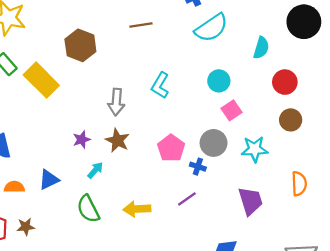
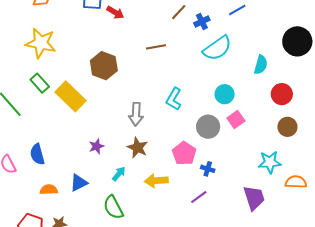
purple star: (82, 140) -> (96, 146), moved
gray circle: (214, 143) -> (208, 127), moved
cyan star: (255, 149) -> (270, 162), moved
orange semicircle: (299, 184) -> (296, 182), turned -85
yellow arrow: (137, 209) -> (156, 181), moved

